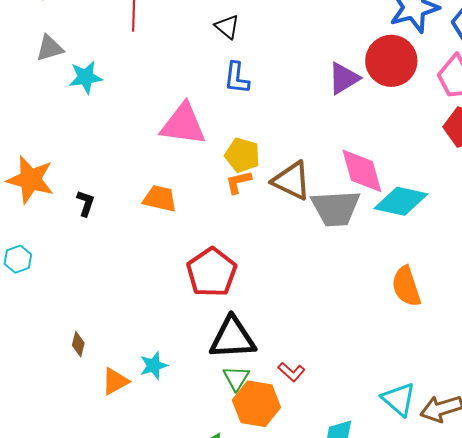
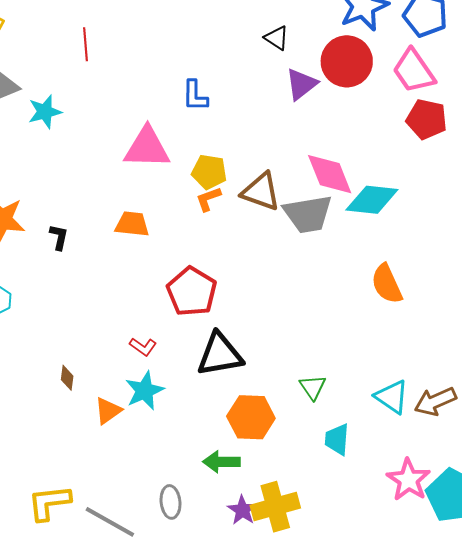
black triangle: (227, 27) -> (277, 38), moved
cyan star: (154, 366) -> (144, 391), size x1.4
red L-shape: (291, 372) -> (143, 347), moved
green triangle: (236, 378) -> (313, 387), moved

